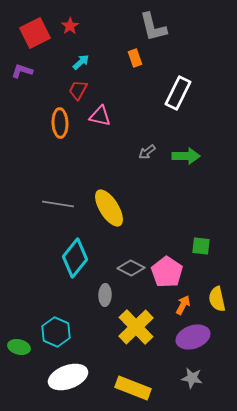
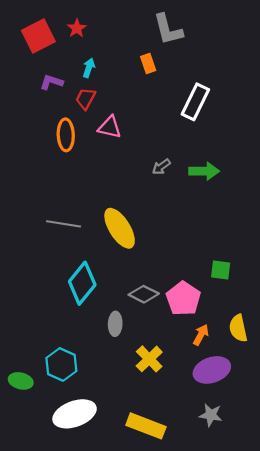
cyan arrow: (81, 62) -> (89, 68), turned -30
purple L-shape: (22, 71) -> (51, 82), moved
yellow cross: (136, 327) -> (149, 359), size x0.7

